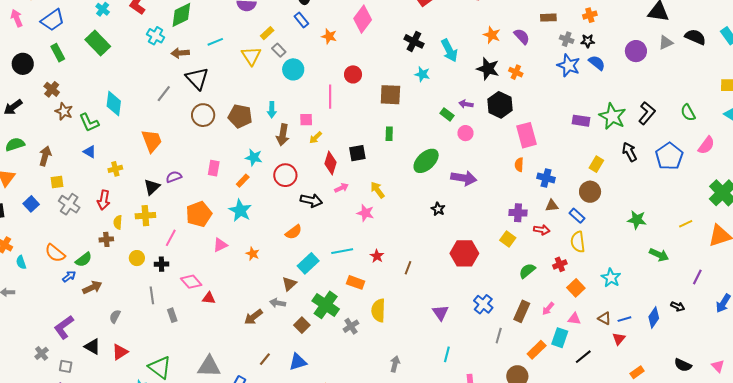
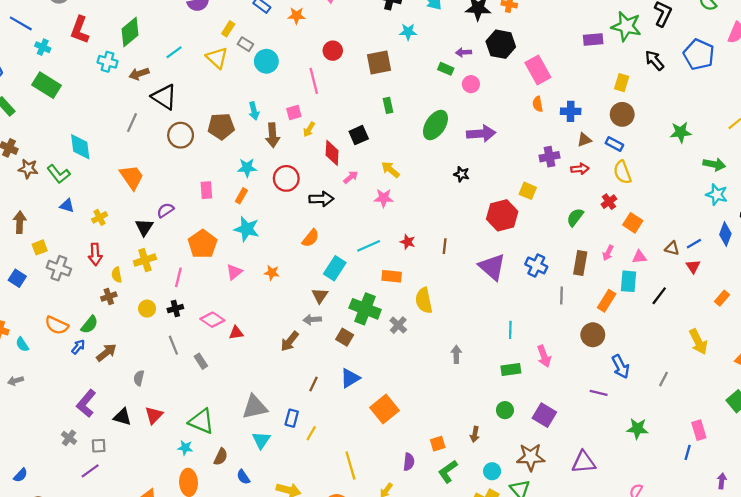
yellow square: (508, 239) -> (528, 191), moved
cyan star: (611, 278) -> (717, 195), moved
purple triangle: (440, 313) -> (492, 267), moved, size x1.5

